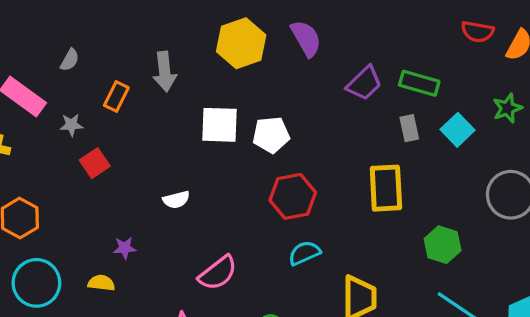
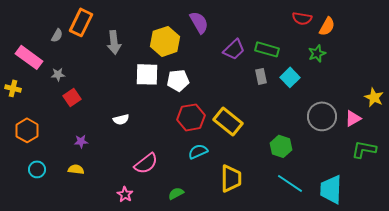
yellow hexagon: (241, 43) -> (165, 41), moved
orange rectangle: (116, 97) -> (81, 22), moved, size x1.5
green star: (507, 108) -> (317, 53), moved
yellow rectangle: (386, 188) -> (228, 121), moved, turned -48
purple star: (125, 248) -> (81, 141), moved
cyan circle: (36, 283) -> (37, 169), size x0.6

